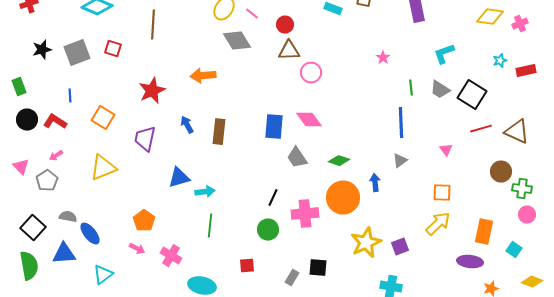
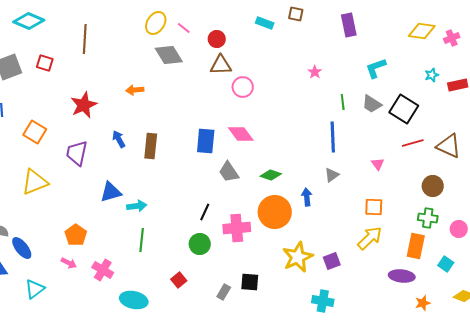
orange arrow: (203, 76) -> (135, 90), size x0.7
green cross: (522, 189) -> (428, 218), moved
red square: (247, 266) -> (179, 280), turned -35

